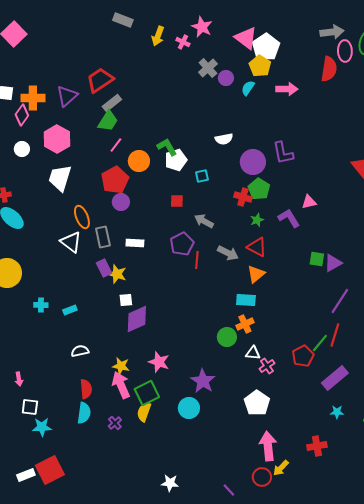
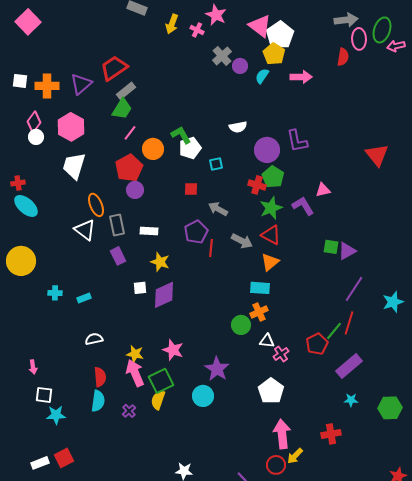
red semicircle: (329, 69) -> (343, 57), size x0.7
pink diamond: (22, 115) -> (34, 122), moved
green star: (257, 220) -> (271, 208), size x1.6
yellow star: (117, 274) -> (160, 262), moved
purple diamond: (137, 319) -> (164, 295), moved
red square: (50, 470) -> (64, 458), size x0.7

